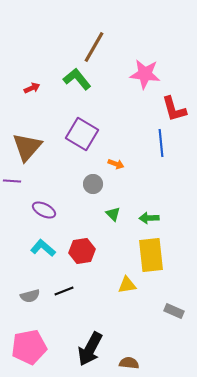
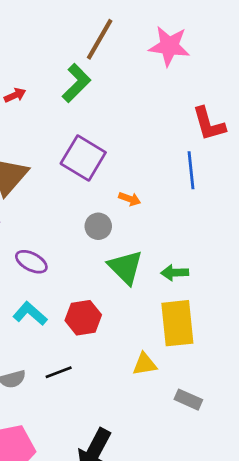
pink star: (145, 74) -> (169, 46), moved
green L-shape: (77, 79) -> (76, 83), turned 84
green triangle: (113, 214) -> (126, 267), size x1.8
gray rectangle: (174, 311) -> (188, 400), moved

